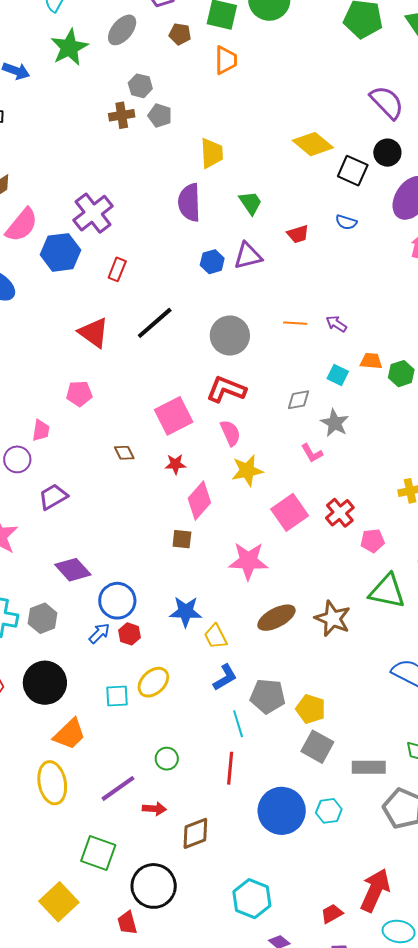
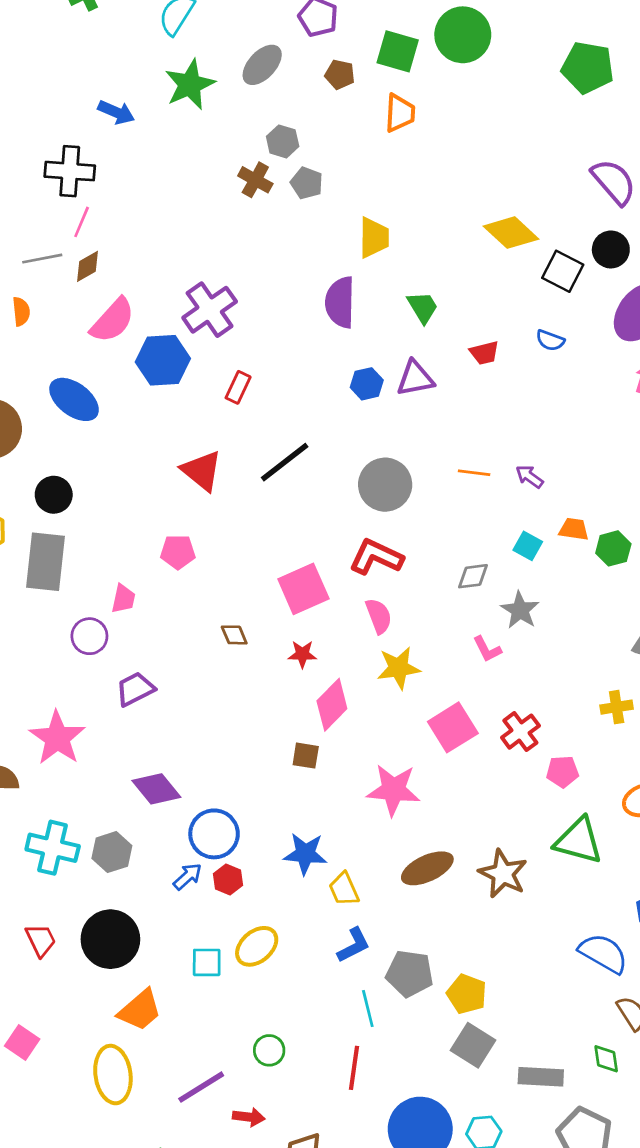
brown cross: (122, 115) -> (255, 180), turned 35

